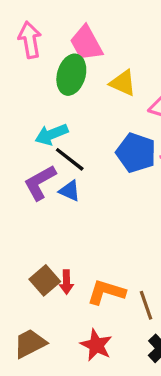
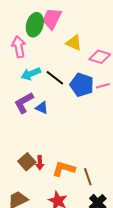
pink arrow: (30, 40) -> (19, 47), moved
pink trapezoid: (86, 43) -> (52, 19), turned 55
green ellipse: (71, 75) -> (35, 25), moved
black line: (70, 159) -> (55, 78), moved

